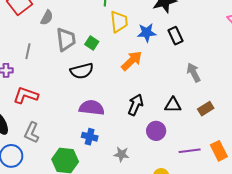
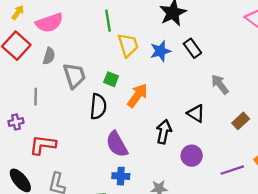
green square: (92, 43) -> (111, 79), moved
orange arrow: (132, 61) -> (137, 95), moved
black semicircle: (82, 71) -> (98, 106), turned -60
black triangle: (173, 105) -> (196, 113), moved, turned 42
purple semicircle: (92, 108) -> (117, 144), turned -115

